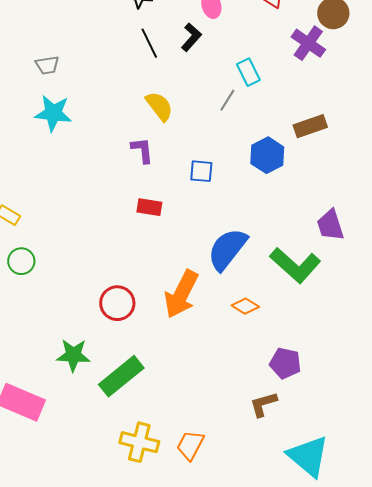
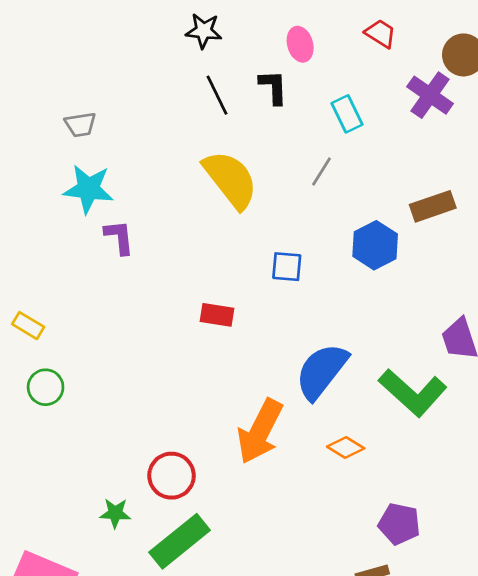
black L-shape: (191, 37) -> (273, 87), turned -44
cyan rectangle: (248, 72) -> (347, 114), moved
yellow semicircle: (159, 106) -> (230, 180), size x1.5
purple L-shape: (142, 150) -> (119, 237), moved
red circle: (117, 303) -> (172, 476), moved
green star: (73, 355) -> (115, 513), size x0.7

